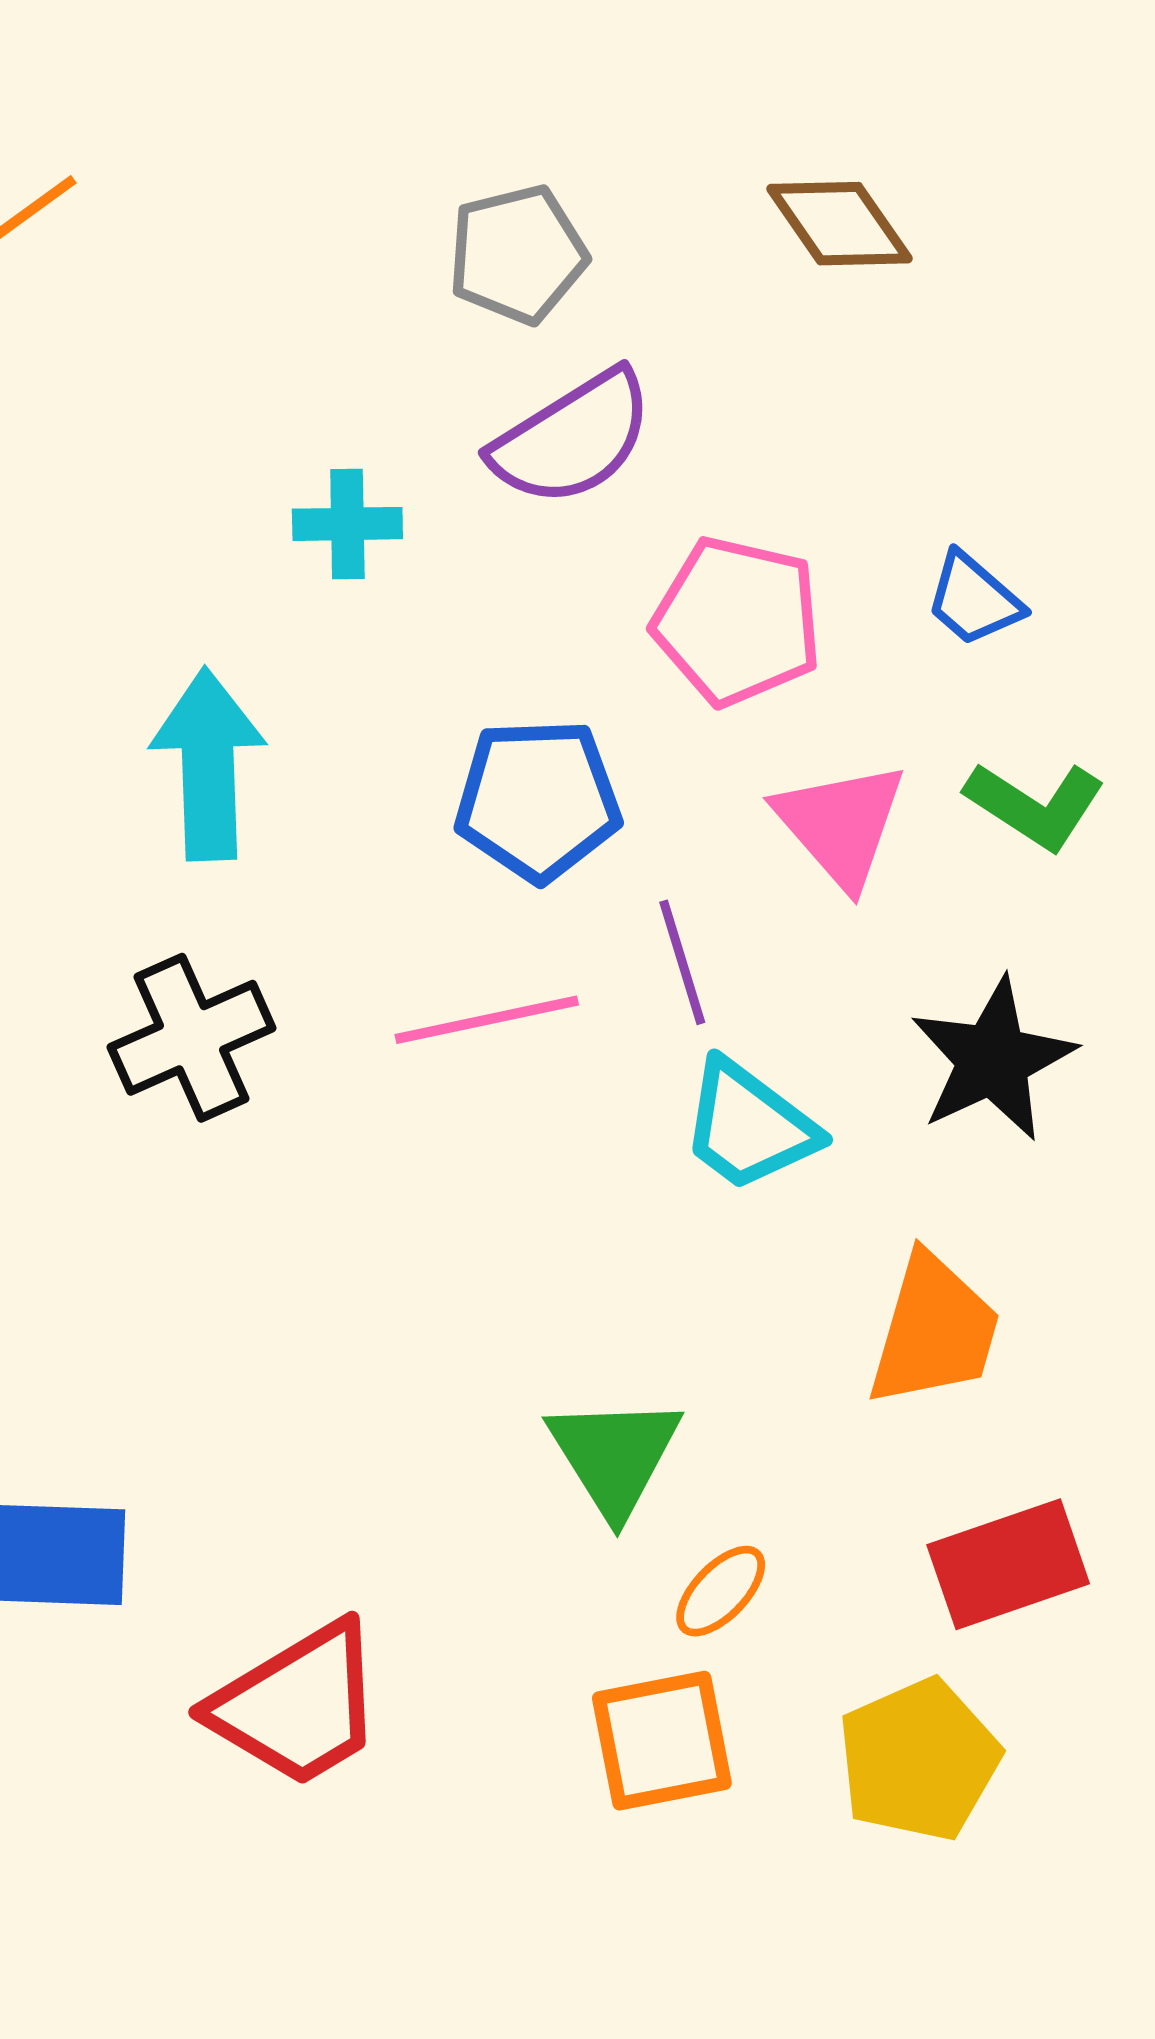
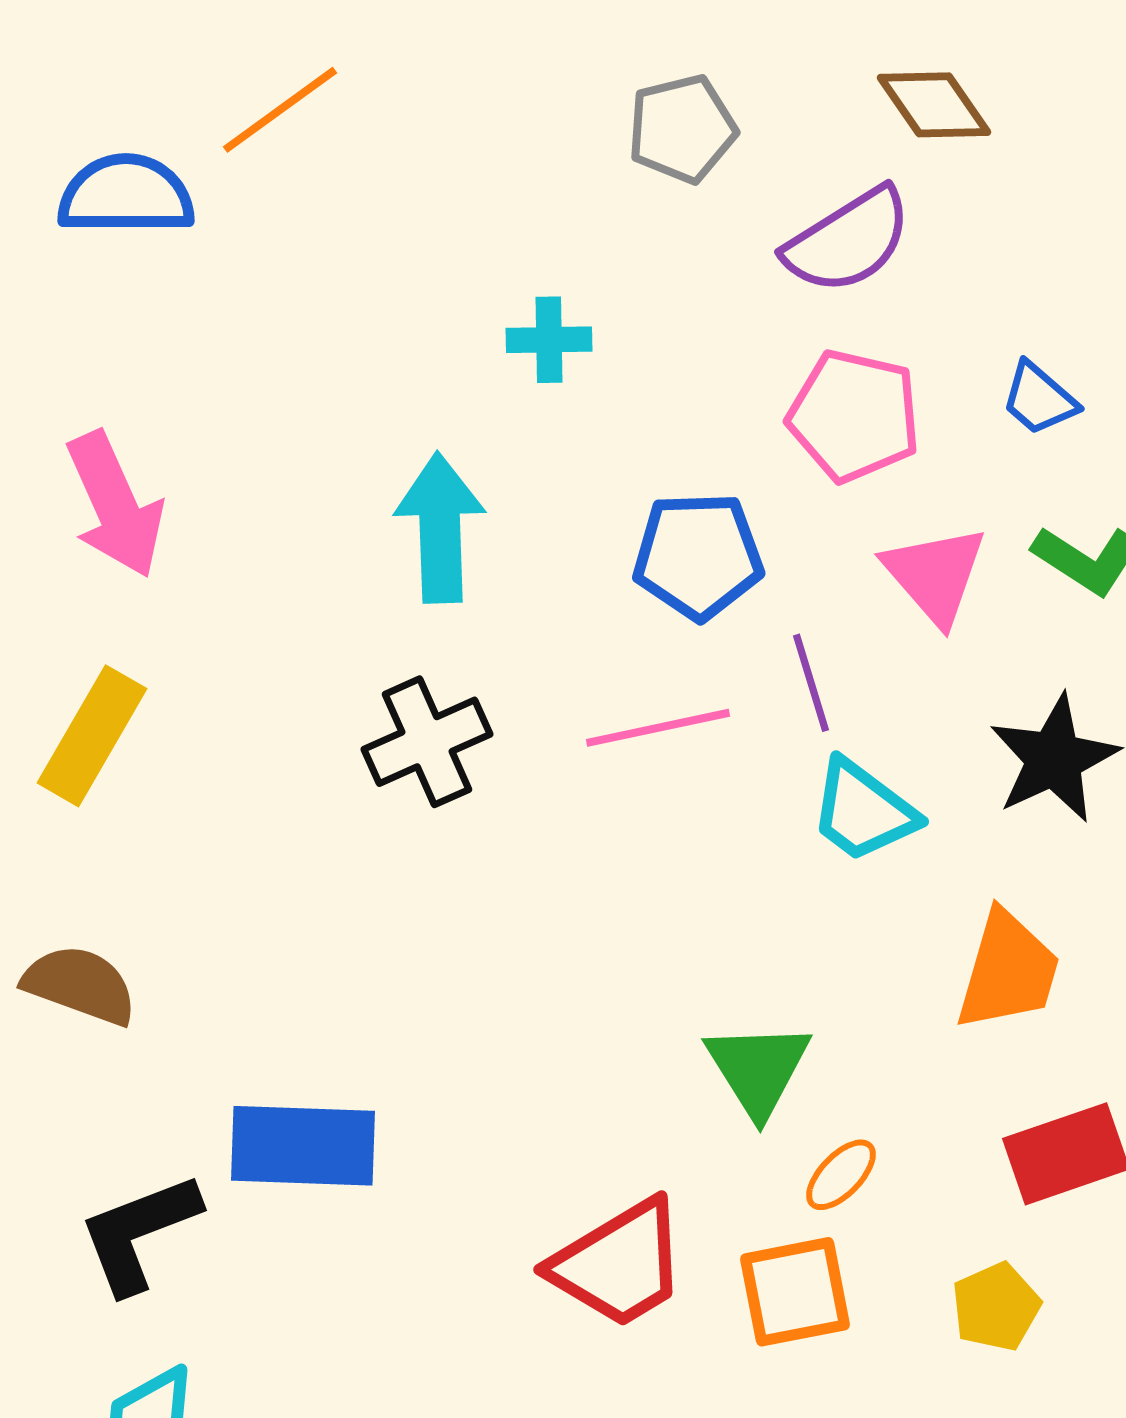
purple semicircle: (572, 438) -> (848, 241), moved
red trapezoid: (298, 1705) -> (619, 1264), moved
yellow pentagon: (919, 1760) -> (996, 1307), size x0.7

